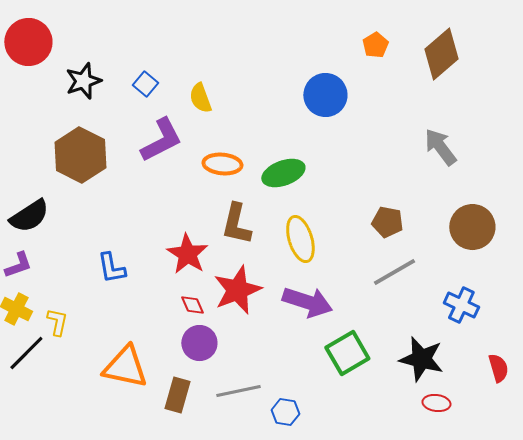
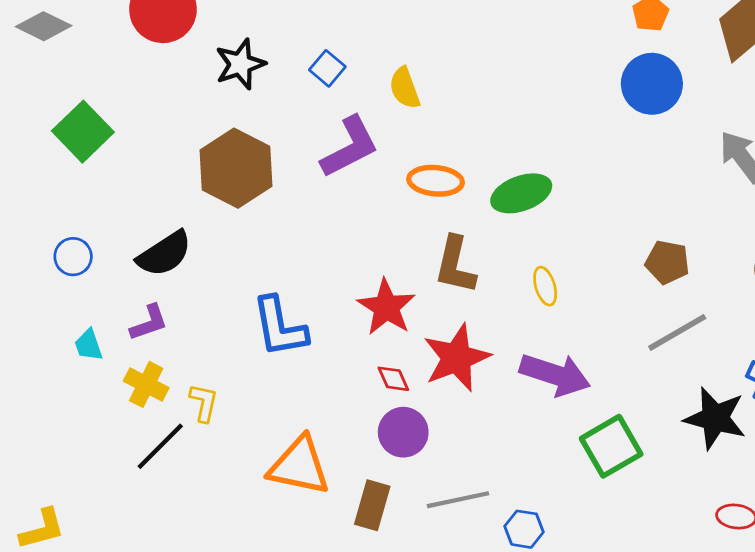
blue circle: (325, 95) -> (652, 84), moved
yellow ellipse: (300, 239) -> (545, 286), size x0.6
blue L-shape: (111, 268) -> (280, 327), size x1.4
black star: (421, 359) -> (715, 418), moved

